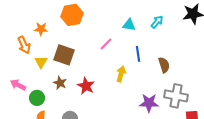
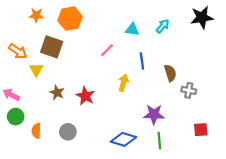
orange star: (41, 29) -> (36, 15), moved
orange arrow: (24, 45) -> (18, 51), turned -30
brown square: (64, 55) -> (52, 47), moved
gray cross: (176, 96) -> (189, 90), moved, size x0.6
green circle: (37, 98) -> (16, 117), moved

